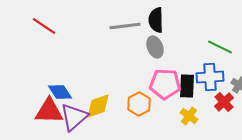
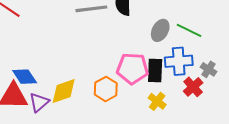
gray ellipse: (155, 47) -> (160, 30), moved, turned 50
purple triangle: (74, 117) -> (39, 102), size x0.7

